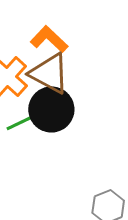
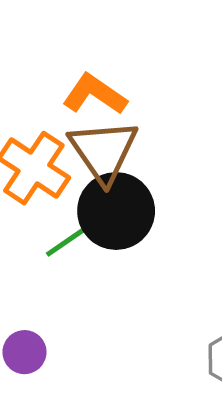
brown triangle: (49, 73) -> (104, 151), turned 36

